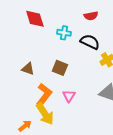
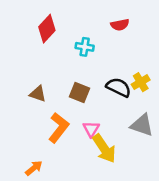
red diamond: (35, 19) -> (47, 29), turned 60
black semicircle: (90, 42) -> (119, 87), moved
yellow arrow: (45, 114) -> (104, 149), moved

